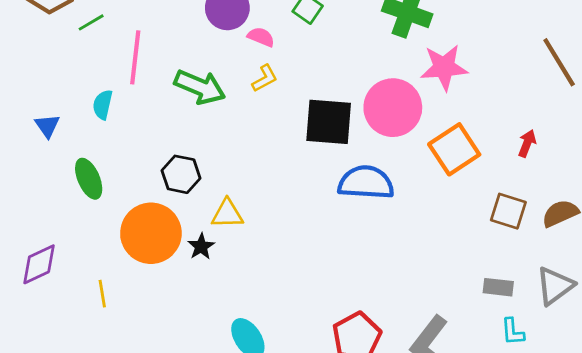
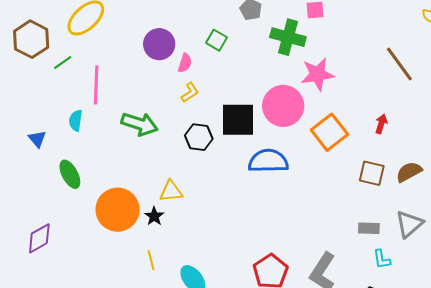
pink semicircle: (261, 37) -> (185, 63), turned 90
green arrow: (200, 87) -> (140, 124), moved
black hexagon: (181, 174) -> (199, 137), moved
yellow line: (102, 294) -> (151, 260), moved

